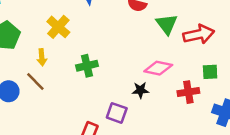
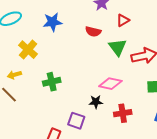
yellow arrow: (42, 57) -> (14, 75), turned 80
red cross: (188, 92) -> (123, 113), moved

